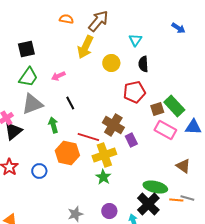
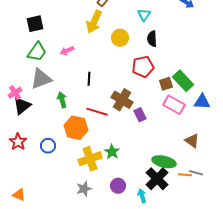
black line: (70, 103) -> (89, 79), moved, turned 32
yellow cross: (104, 155) -> (90, 159), moved

